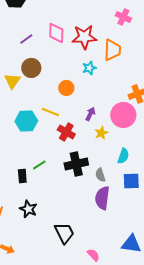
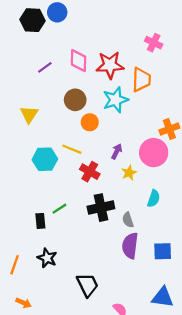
brown circle: (31, 68) -> (75, 100), moved
cyan star: (89, 68) -> (116, 100), size x1.6
blue square: (131, 181) -> (163, 251), moved

